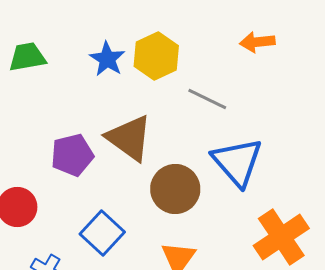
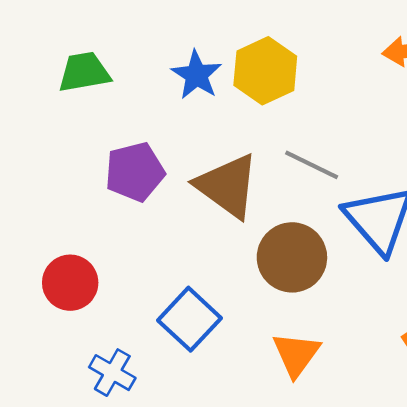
gray line: (207, 99) -> (312, 165), moved
purple pentagon: (72, 155) -> (135, 172), moved

